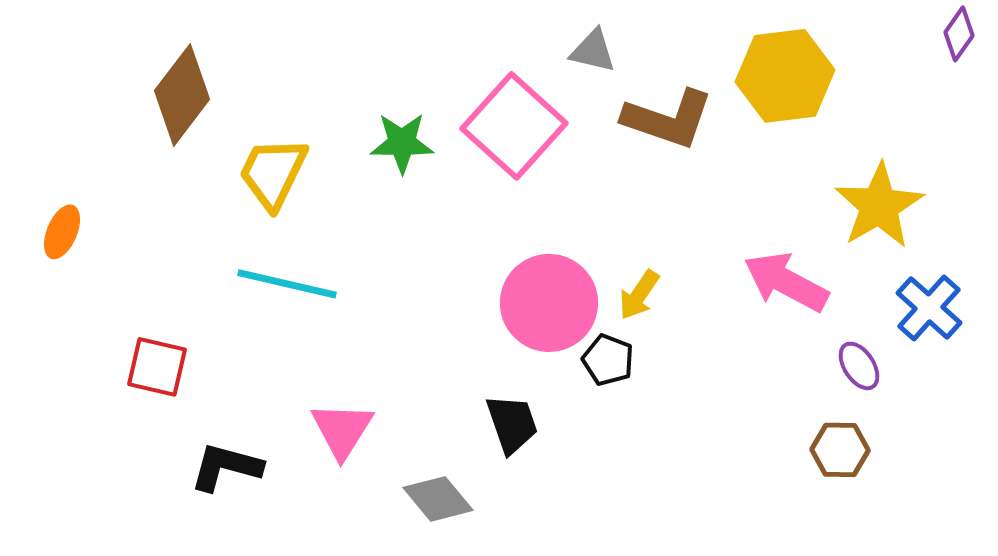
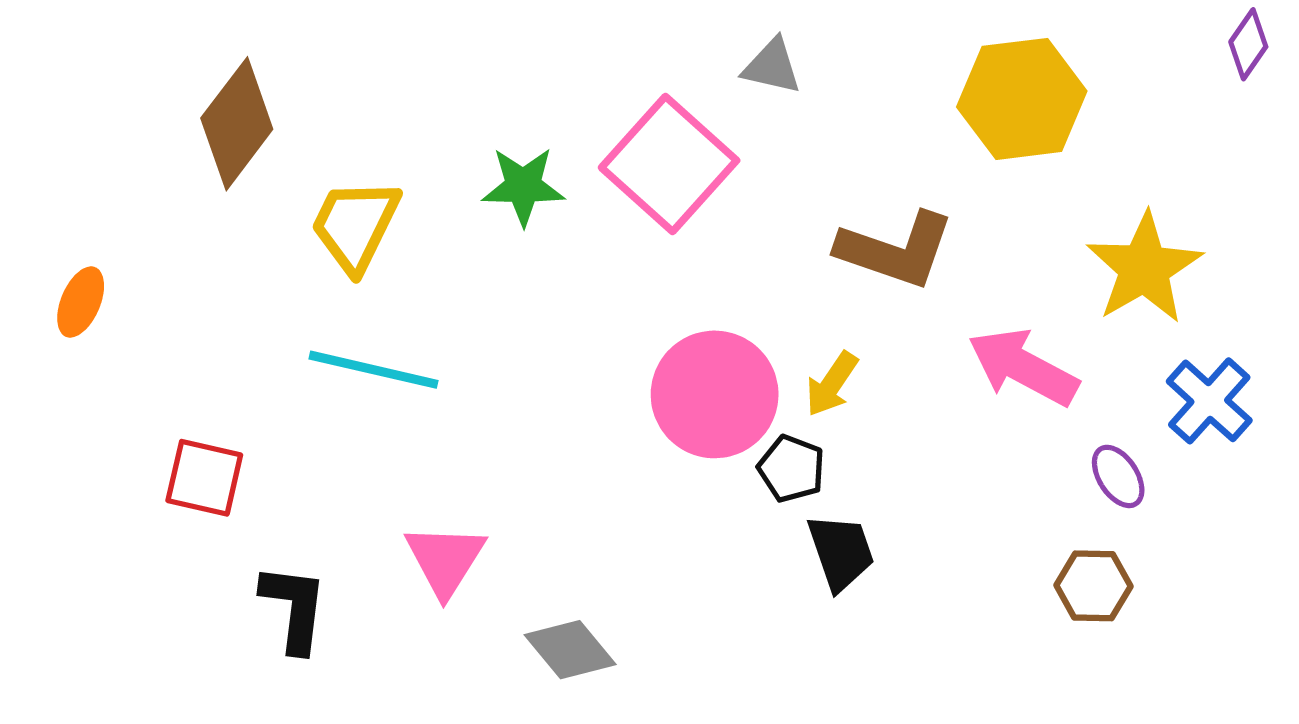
brown L-shape: (668, 119) -> (896, 250), moved
black trapezoid: (512, 424) -> (841, 552), moved
black L-shape: (226, 467) -> (294, 608), turned 82

